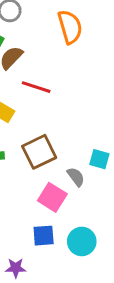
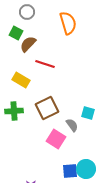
blue square: (44, 236) -> (70, 171), moved
cyan circle: (82, 241) -> (86, 169), moved

